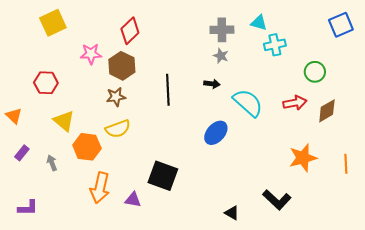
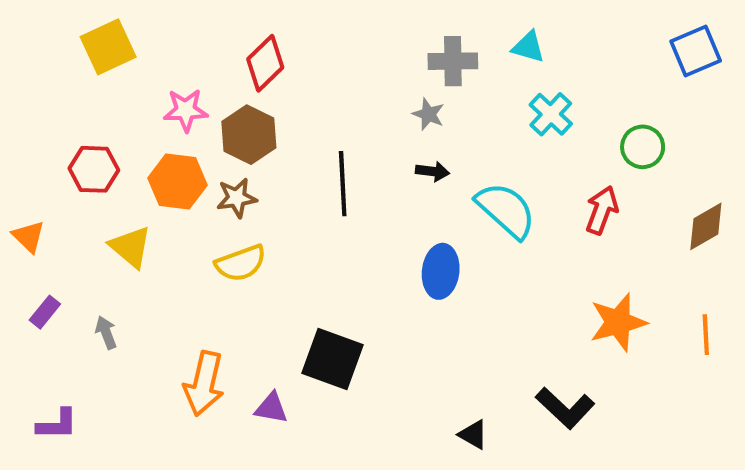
cyan cross: (275, 45) -> (551, 114), moved, turned -35
gray star: (221, 56) -> (428, 114), moved
red arrow: (295, 103) -> (602, 210), turned -60
brown diamond: (327, 111) -> (706, 226), moved
blue ellipse: (216, 133) -> (441, 271), turned -35
orange hexagon: (87, 147) -> (177, 182), moved

